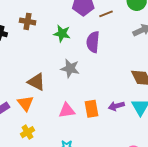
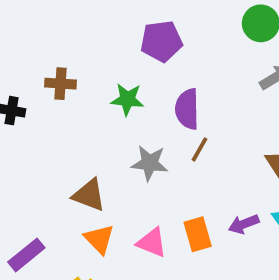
brown line: (106, 14) -> (200, 149), moved, turned -32
orange triangle: (25, 103) -> (99, 239), moved
pink triangle: (67, 111) -> (152, 243), turned 36

